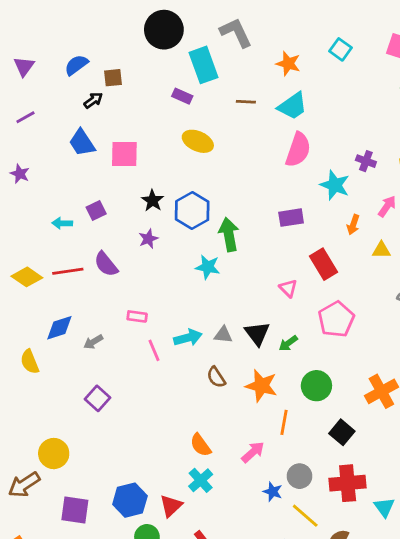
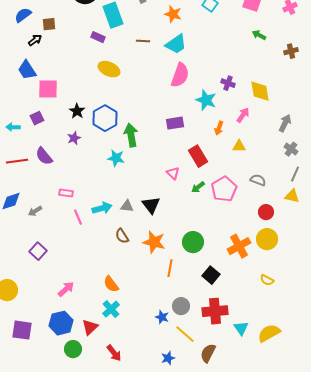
pink square: (124, 154) -> (48, 89), moved
pink pentagon: (336, 319) -> (224, 189), moved
green arrow: (288, 343) -> (198, 187), moved
pink arrow: (253, 452) -> (66, 289), moved

